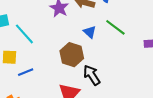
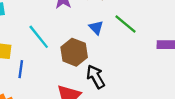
cyan line: (24, 34) -> (39, 37), moved
blue line: (26, 72) -> (21, 69), turned -63

